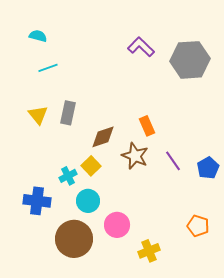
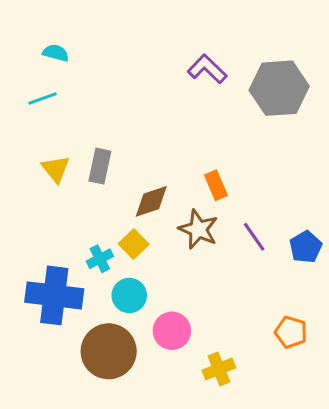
cyan line: (48, 68) -> (42, 98), moved
blue cross: (37, 201) -> (54, 295), size x1.4

